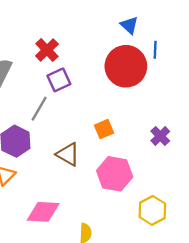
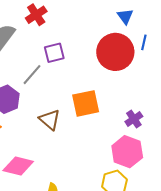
red cross: (47, 50) -> (36, 15), moved
orange square: (104, 129) -> (86, 103), size x1.6
pink hexagon: (115, 174) -> (127, 152), moved

